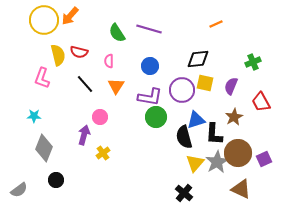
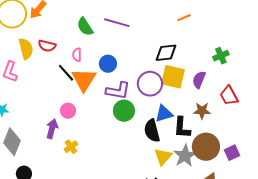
blue circle: (150, 66) -> (108, 64), moved
yellow square: (205, 83) -> (173, 77), size x1.4
black line: (85, 84) -> (66, 73), moved
orange triangle: (116, 86) -> (84, 80), size x1.5
brown star: (234, 117) -> (202, 111), turned 30

